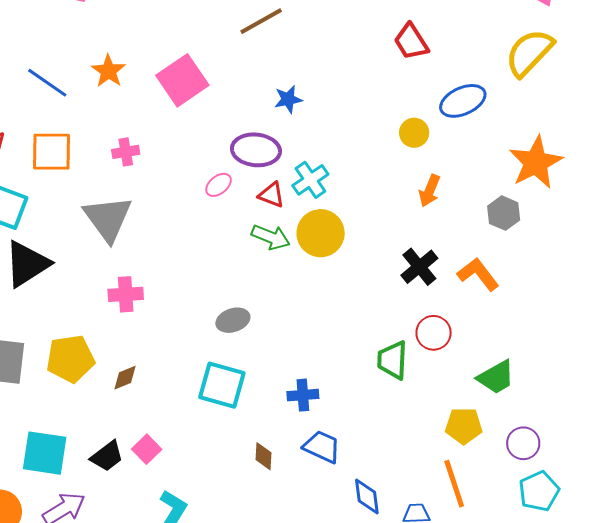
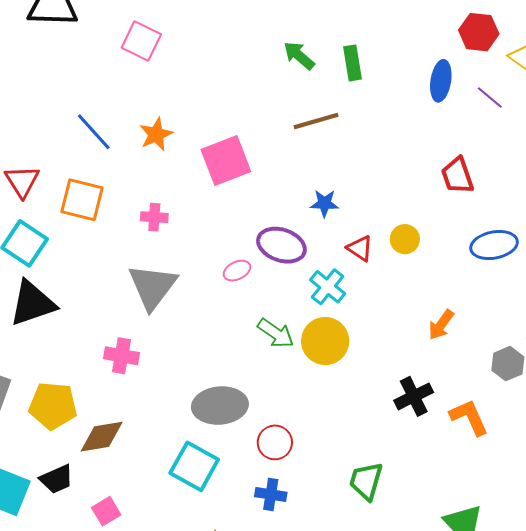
yellow circle: (414, 133) -> (405, 239), moved
cyan cross: (310, 180) -> (328, 287), turned -30
red triangle: (271, 195) -> (360, 248), moved
gray triangle: (108, 218) -> (152, 287), moved
gray ellipse: (233, 320) -> (220, 406), size x1.6
red circle: (434, 333) -> (275, 442), moved
brown diamond: (125, 378) -> (102, 437), size x1.6
black trapezoid: (107, 456) -> (57, 479), moved

